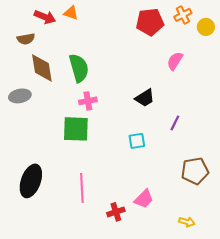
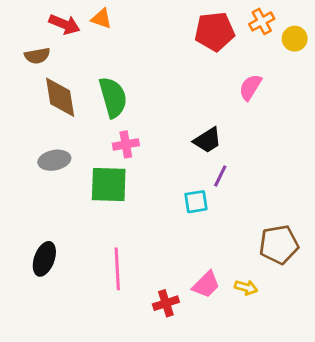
gray ellipse: (20, 96) -> (54, 160), moved
purple line: (175, 123) -> (220, 176), moved
black ellipse: (31, 181) -> (44, 259), size x0.7
yellow arrow: (187, 222) -> (246, 287), moved

